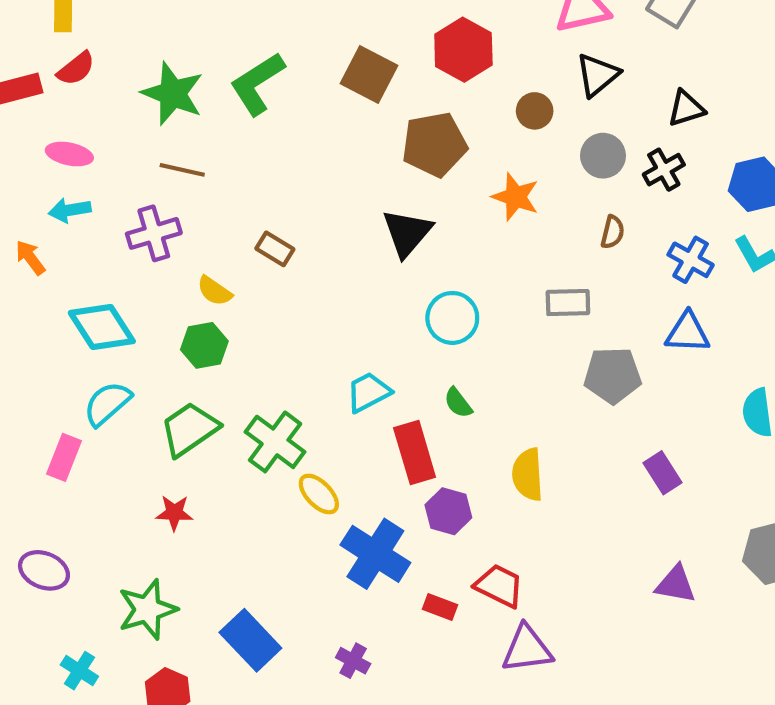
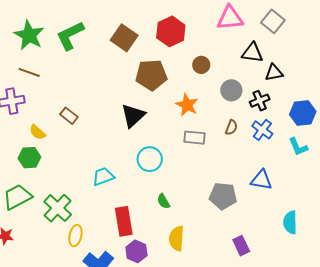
black triangle: (597, 75) -> (252, 53), moved, turned 40
blue cross: (691, 260) -> (262, 130), moved
gray rectangle: (568, 303) -> (195, 138), moved
cyan trapezoid: (368, 392) -> (103, 177), moved
green semicircle: (458, 403) -> (163, 201), moved
yellow ellipse: (319, 494) -> (75, 236), turned 50

